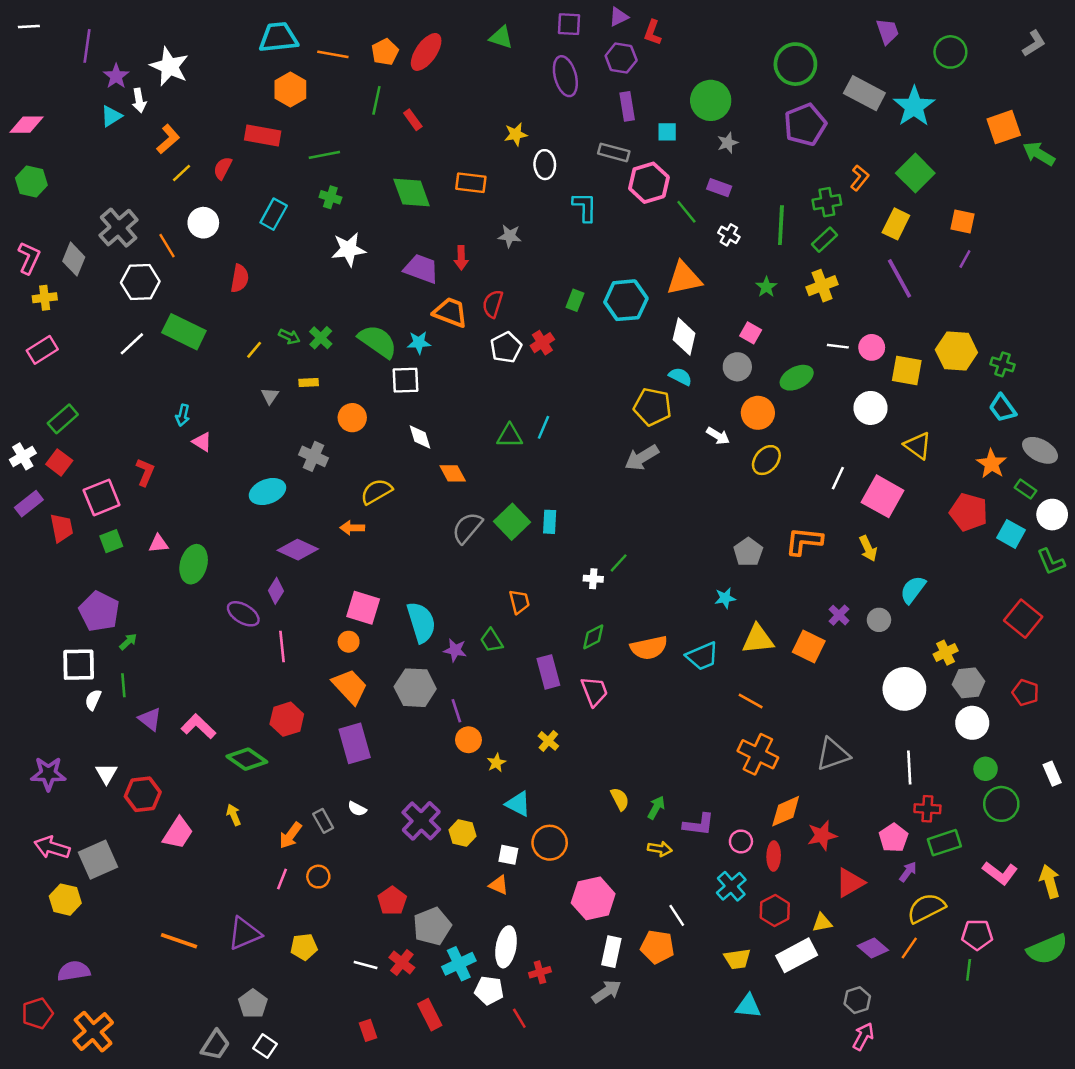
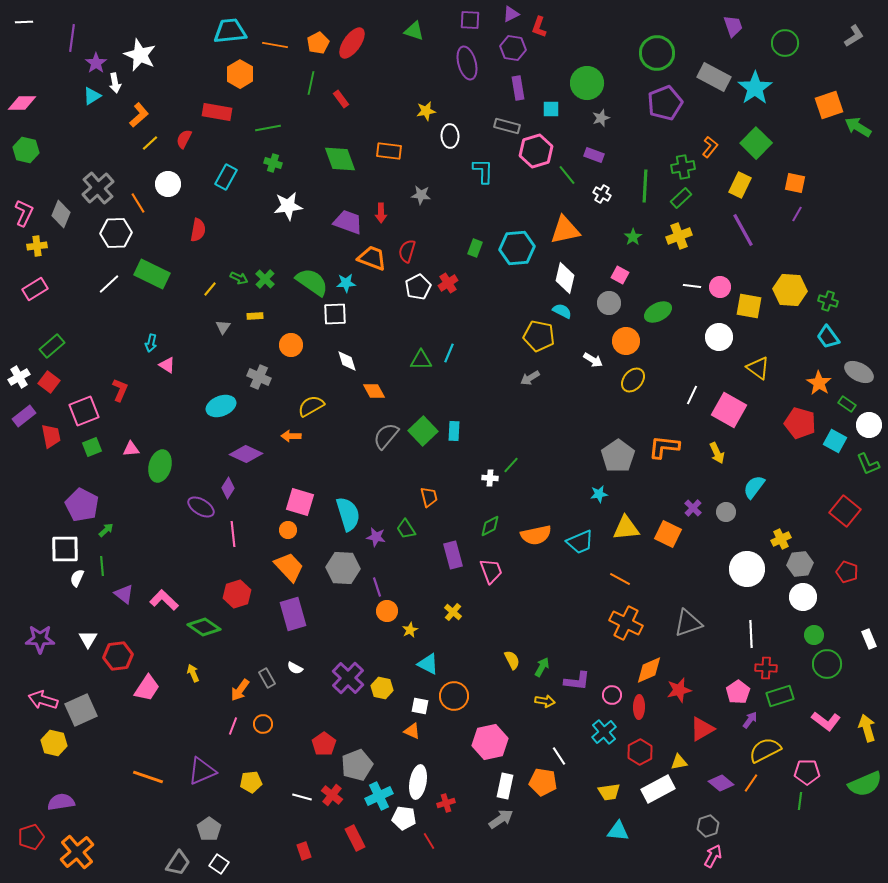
gray arrow: (642, 458) -> (530, 378), size x0.7
gray pentagon: (748, 552) -> (618, 456), size x1.4

